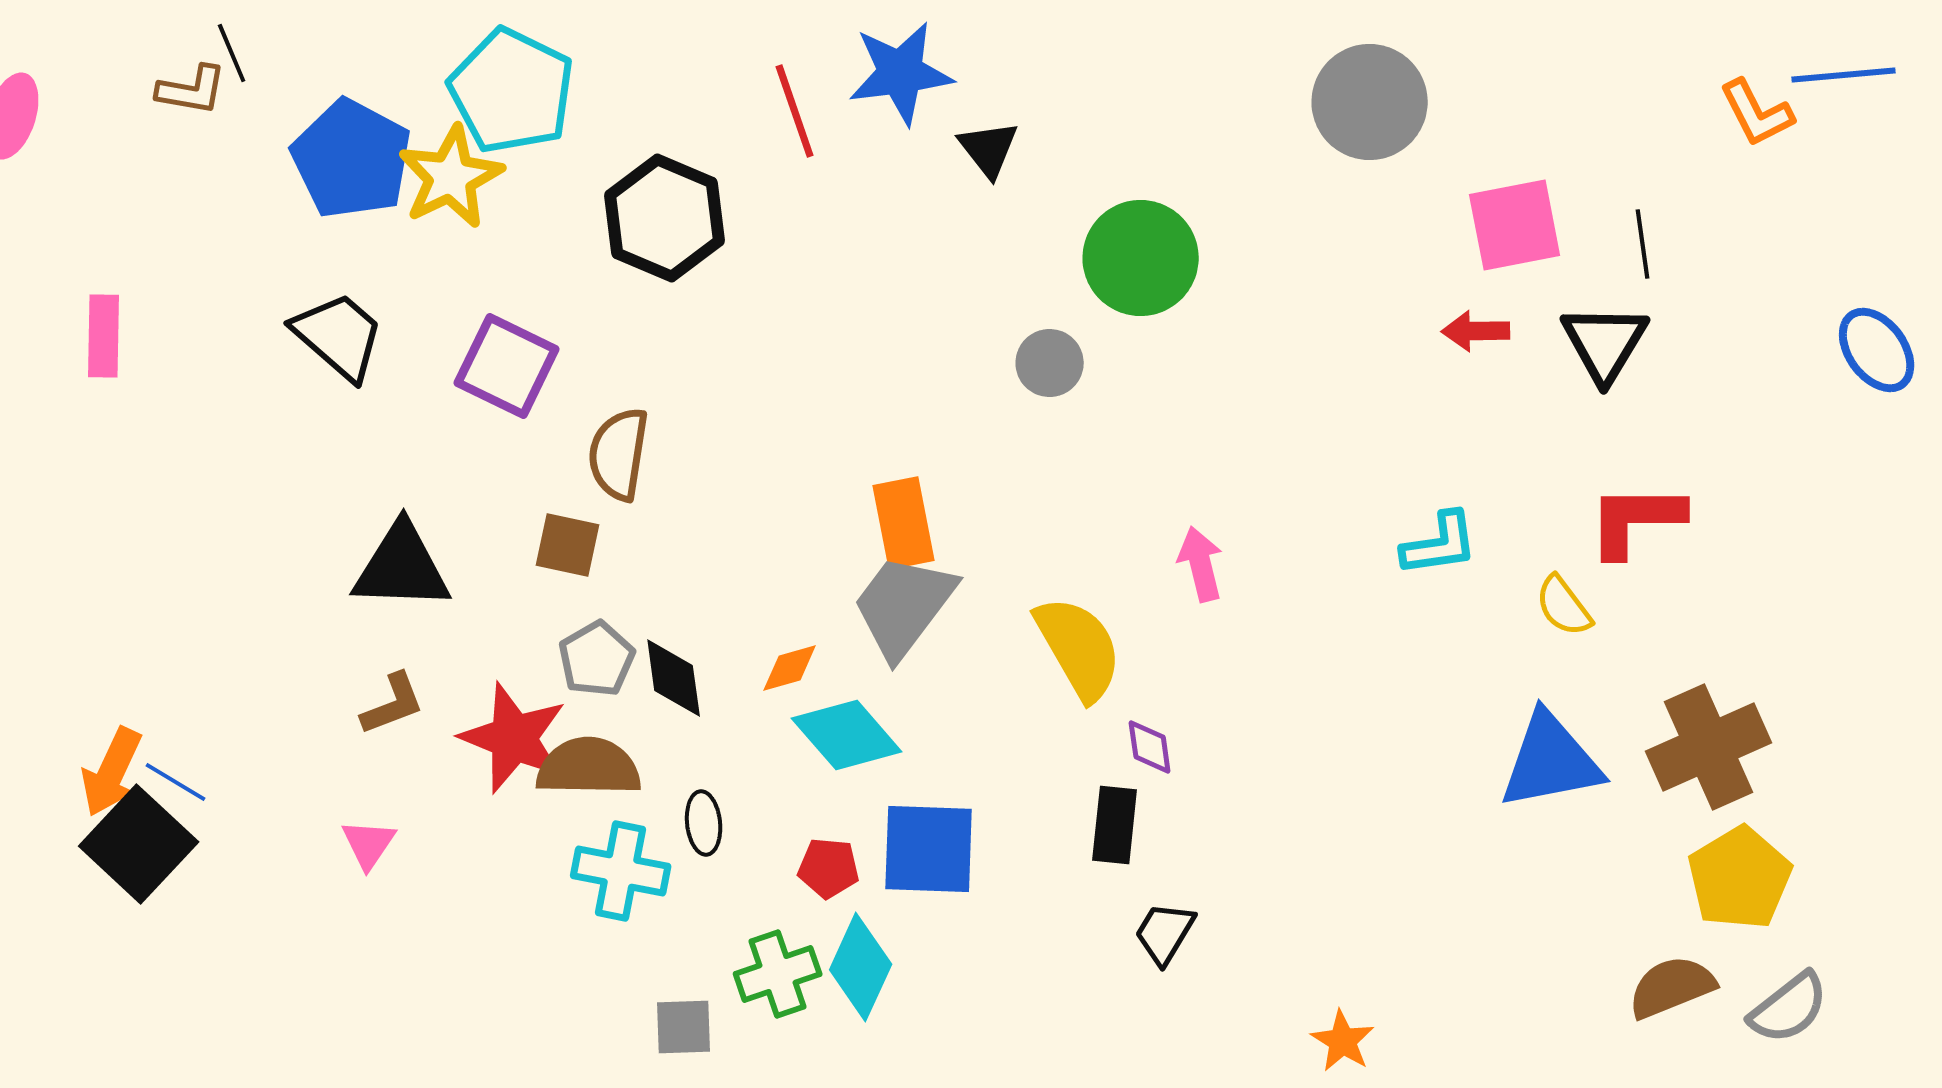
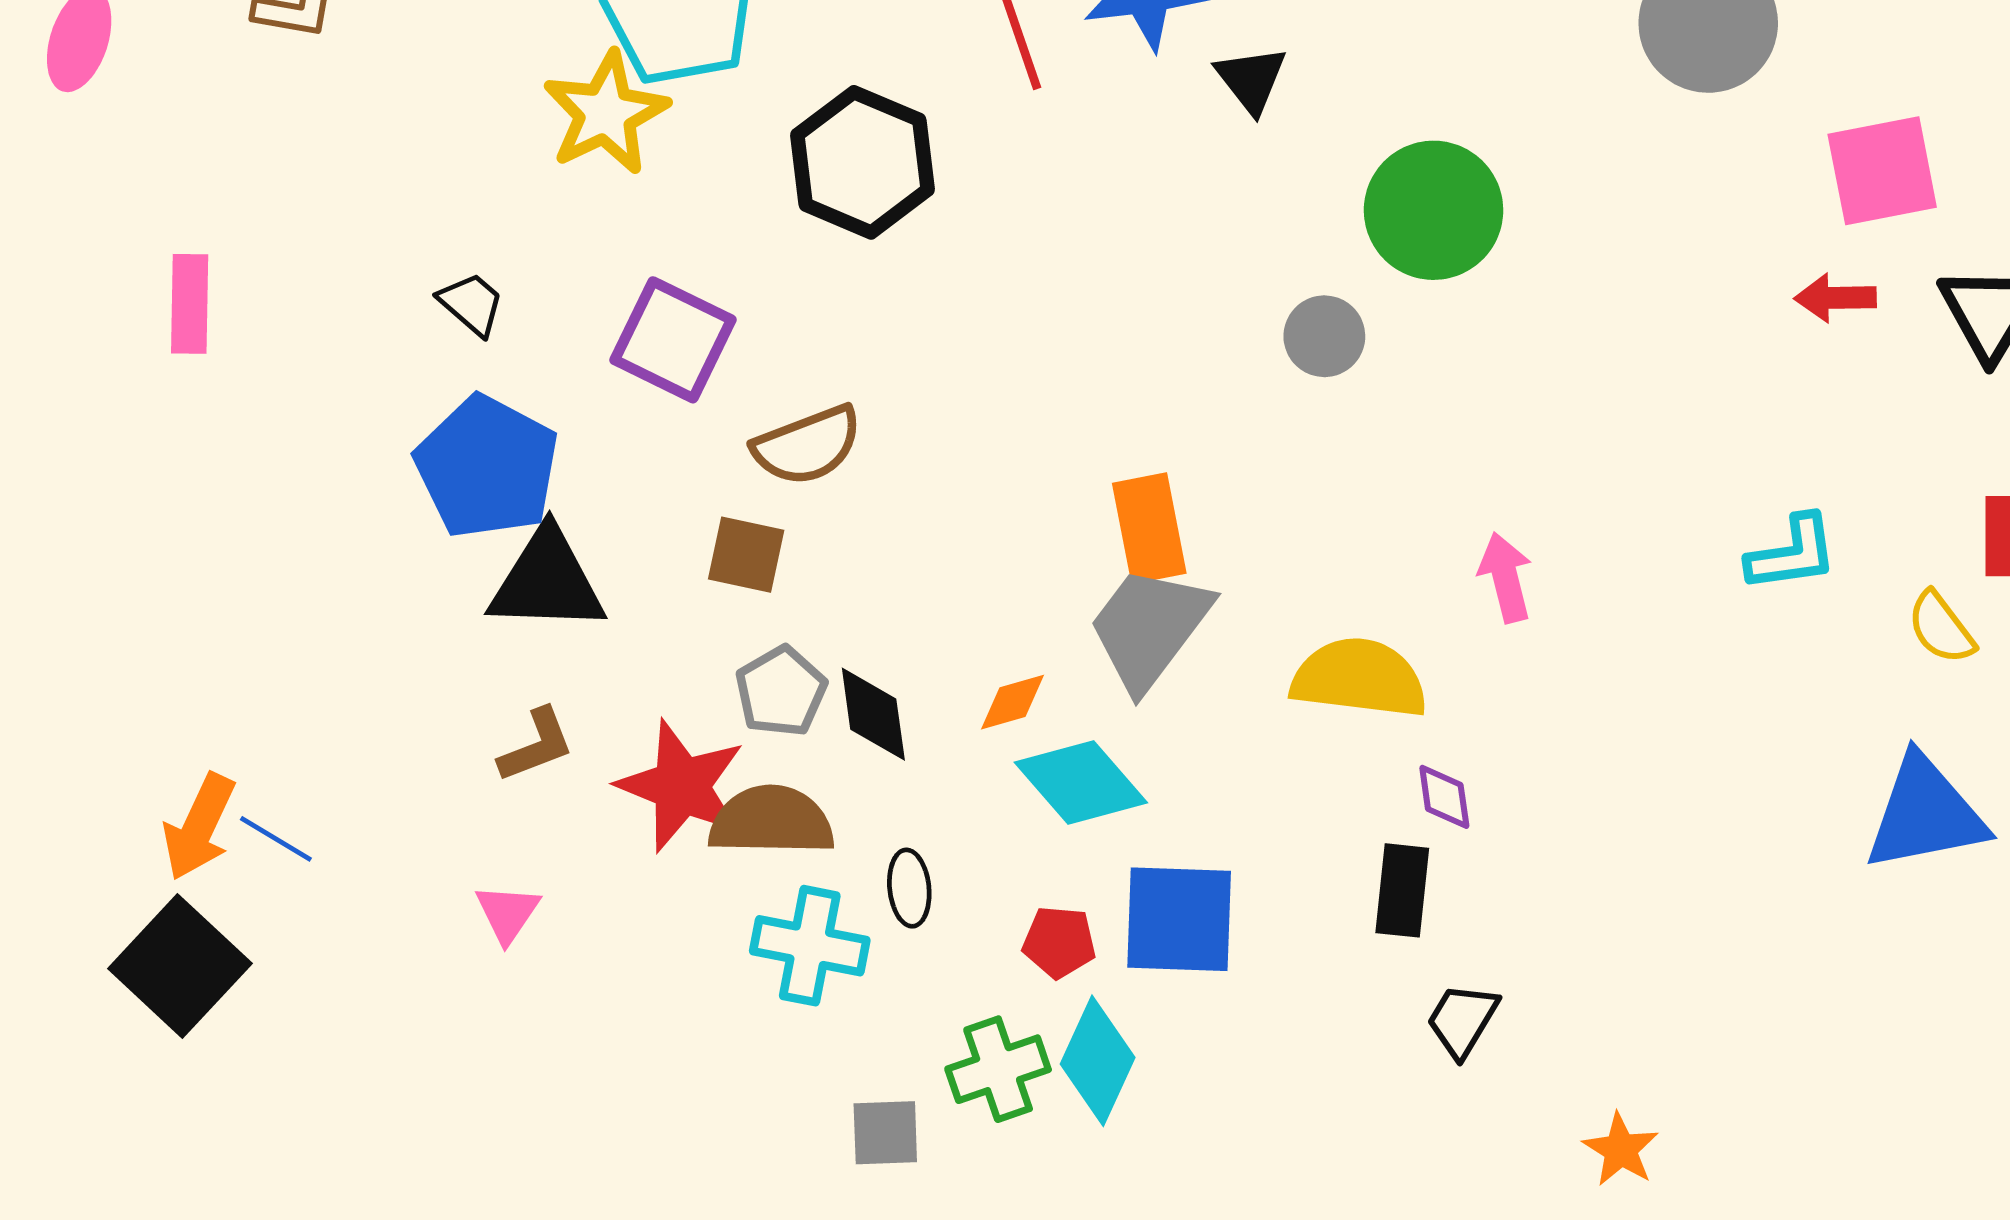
blue pentagon: (352, 159) -> (487, 467), moved
black trapezoid: (339, 336) -> (471, 304), size x0.6
brown semicircle: (619, 454) -> (807, 445), turned -120
yellow semicircle: (1079, 648) -> (1359, 678), turned -53
black square: (139, 844) -> (180, 966), moved
orange star: (1343, 1041) -> (1621, 1150), moved

